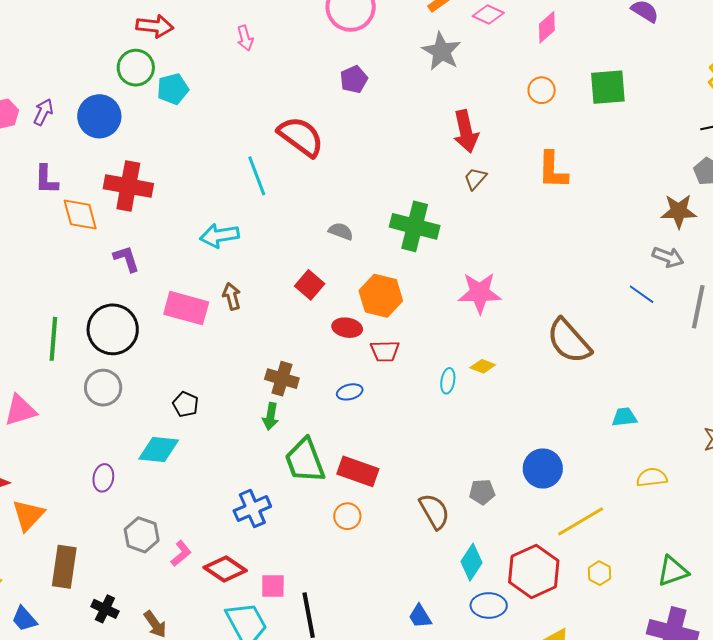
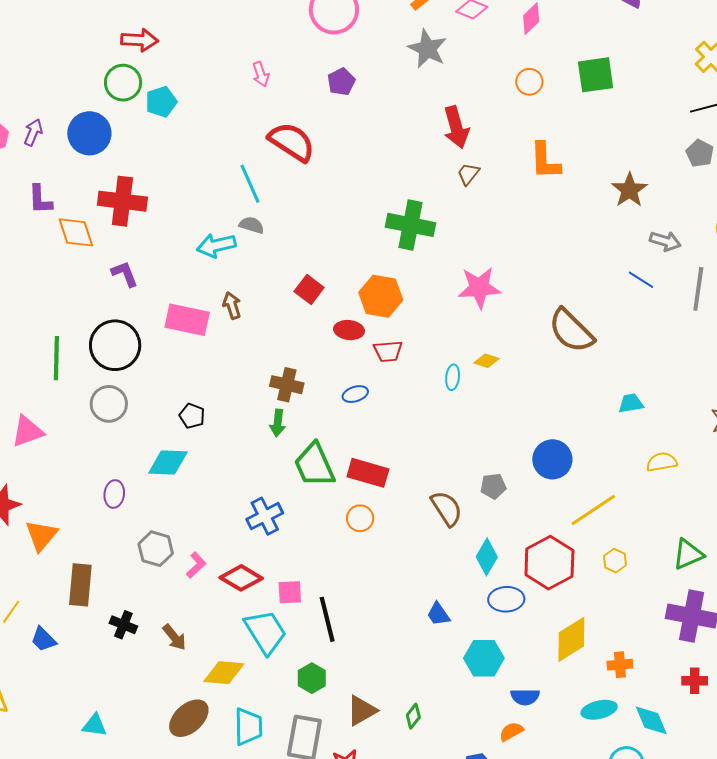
pink arrow: (245, 38) -> (261, 74), moved
brown star: (679, 211) -> (629, 190), moved, turned -30
gray semicircle: (341, 231) -> (252, 225), moved

